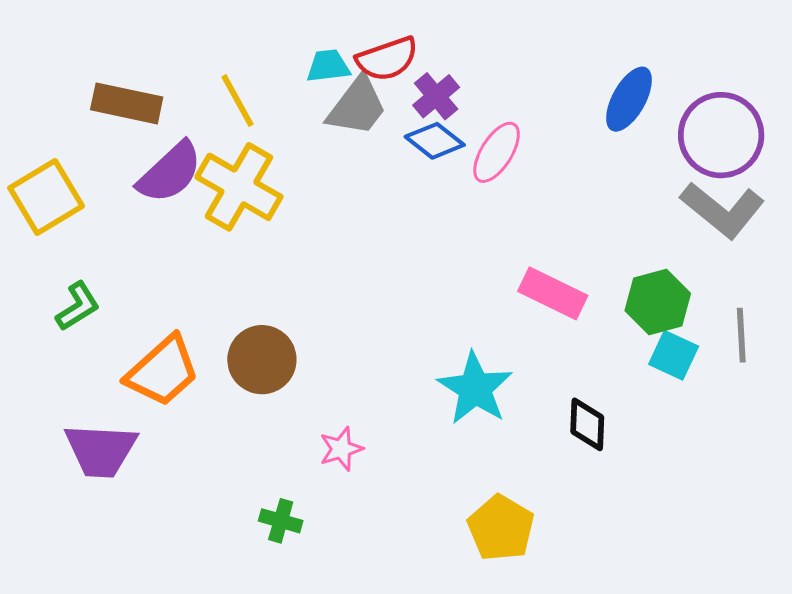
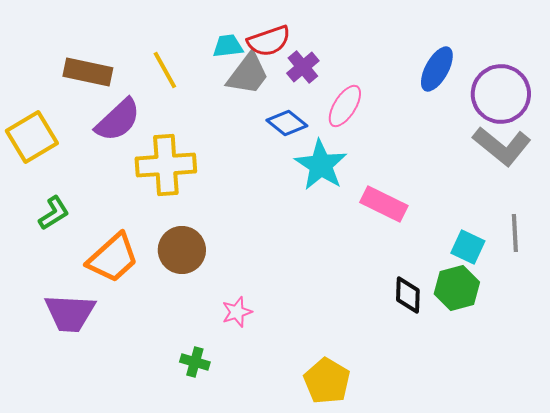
blue diamond: (435, 141) -> (287, 123), moved
yellow cross: (239, 187) -> (166, 165), moved, turned -34
green hexagon: (658, 302) -> (457, 288), moved
cyan star: (475, 388) -> (321, 165), moved
yellow pentagon: (501, 528) -> (327, 381), moved

